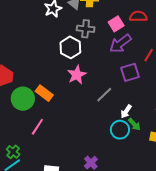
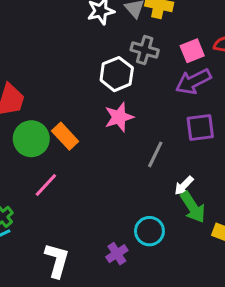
gray line: (104, 95) -> (155, 154), turned -30
green arrow: (134, 124) -> (193, 207), size x1.5
cyan circle: (120, 130) -> (149, 231), moved

